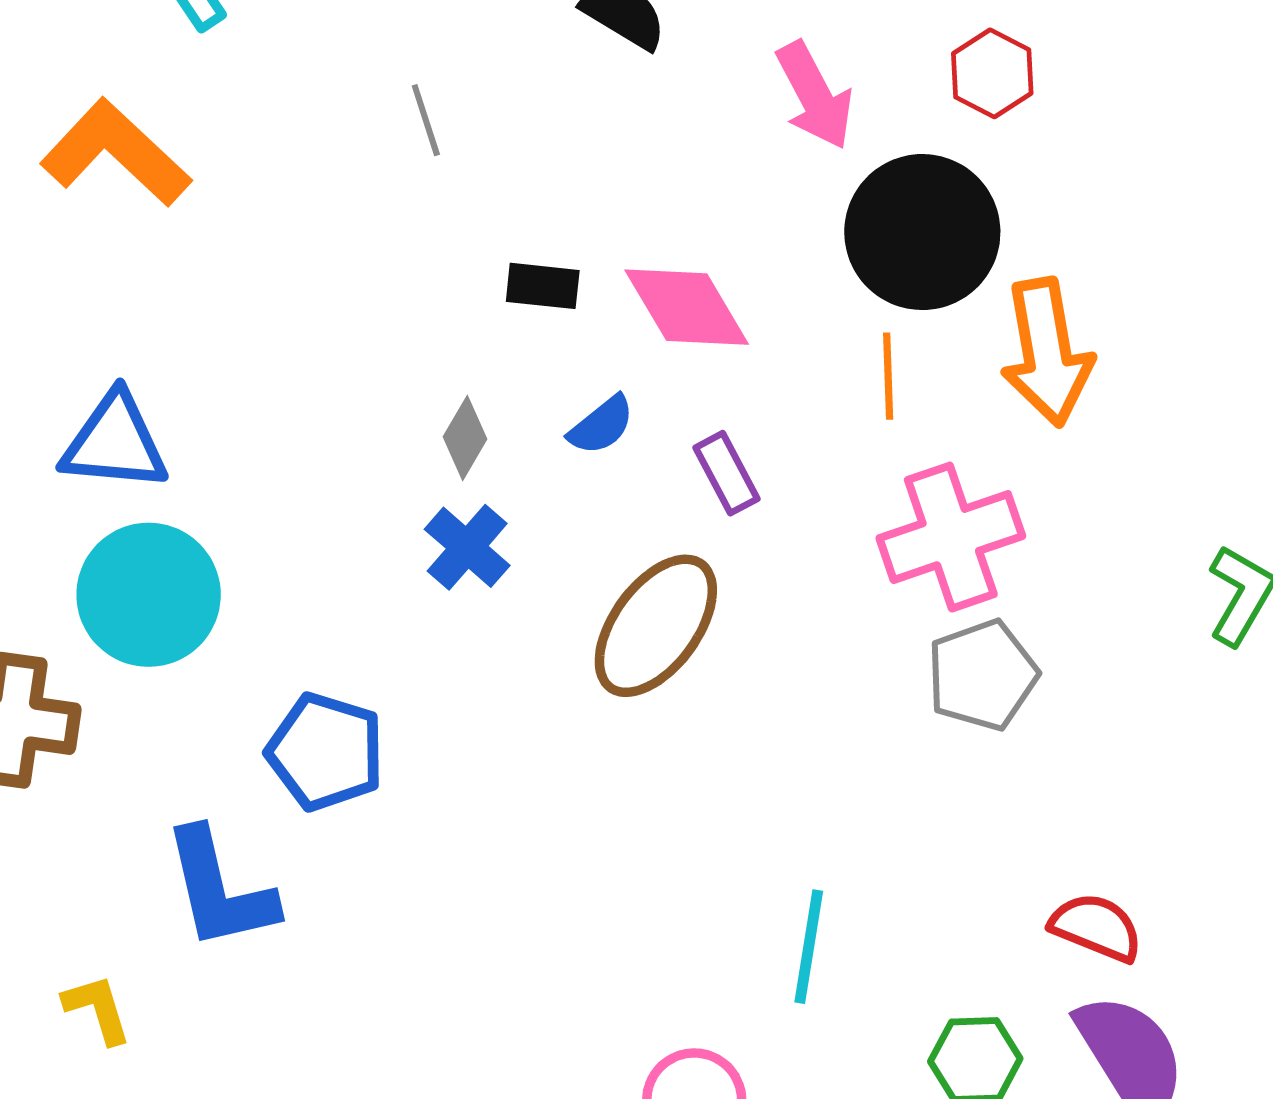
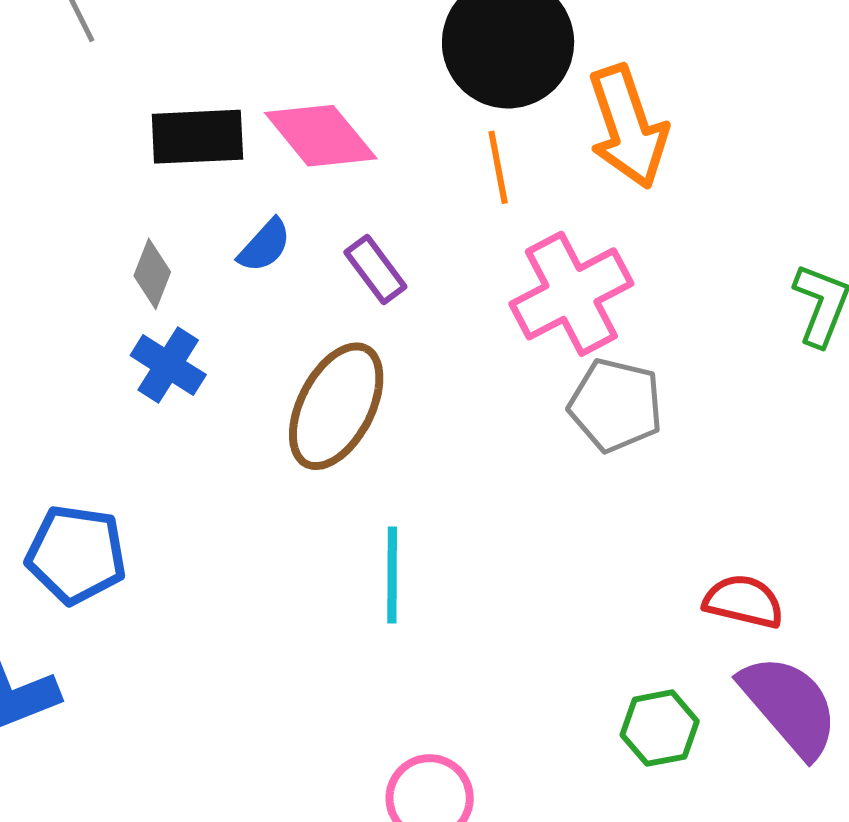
black rectangle: (543, 286) -> (197, 137), size x1.5
gray pentagon: (982, 675) -> (616, 405), turned -30
cyan line: (809, 947) -> (392, 575), moved

